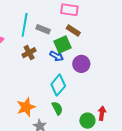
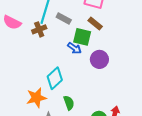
green square: (62, 45) -> (82, 37), turned 30
brown cross: (29, 53) -> (39, 29), moved
cyan diamond: (58, 85) -> (55, 78), moved

